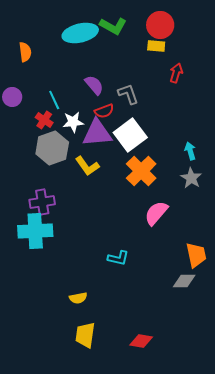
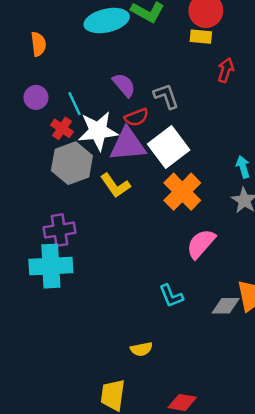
purple circle: (12, 97) -> (36, 97), moved
white star: (73, 122) -> (98, 131), size x1.5
cyan L-shape: (118, 258) -> (171, 296), moved, turned 55
gray diamond: (184, 281) -> (226, 306), moved
yellow semicircle: (78, 298) -> (141, 349), moved

